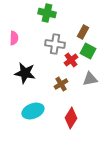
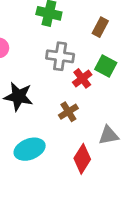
brown rectangle: (83, 32) -> (100, 27), moved
gray triangle: (90, 79) -> (109, 135), moved

